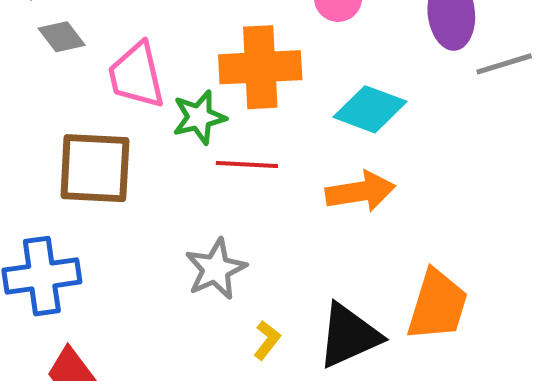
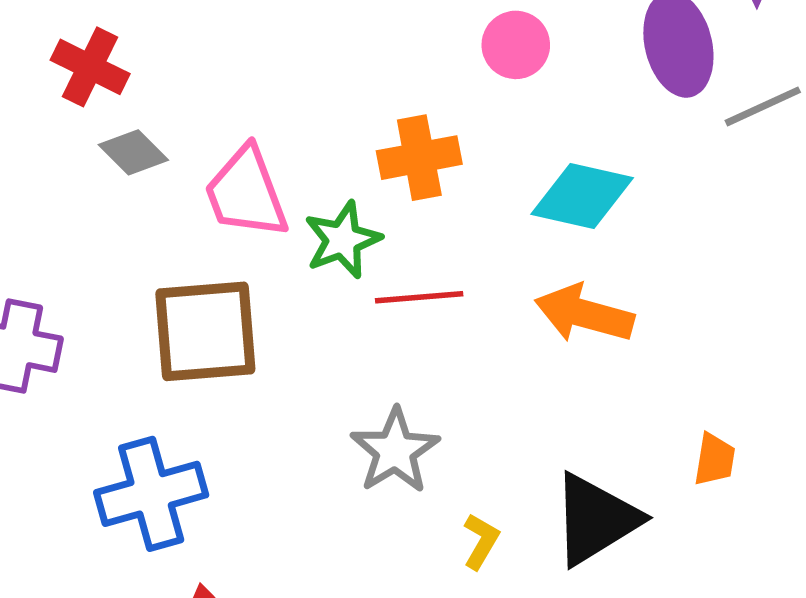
orange cross: (260, 67) -> (419, 158), size x0.7
orange arrow: (360, 191) -> (584, 314), turned -148
orange trapezoid: (437, 305) -> (715, 459), size x0.5

